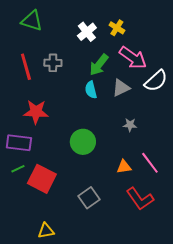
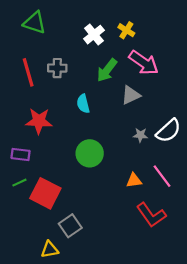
white semicircle: (156, 81) -> (168, 131), moved
cyan semicircle: (91, 90) -> (83, 104), moved
purple rectangle: (19, 143) -> (21, 154), size x0.7
gray square: (89, 198) -> (70, 226), moved

